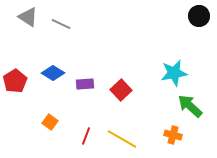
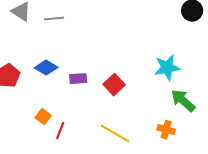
gray line: (61, 24) -> (54, 19), turned -30
red line: (86, 136) -> (60, 131), moved

